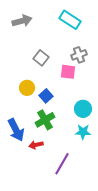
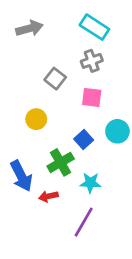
gray cross: (79, 55) -> (92, 61), moved
blue square: (46, 96) -> (84, 139), moved
cyan circle: (83, 109) -> (117, 131), moved
cyan star: (83, 132) -> (90, 183), moved

